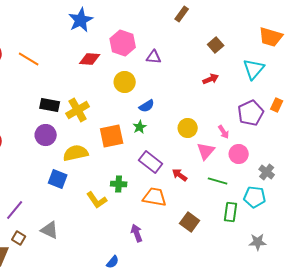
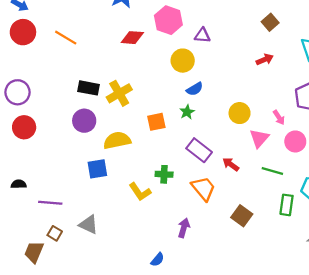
yellow circle: (125, 82) -> (183, 61), moved
orange square: (112, 136) -> (156, 122), size x0.7
blue square: (58, 179) -> (97, 169), turned -30
orange trapezoid: (155, 197) -> (203, 189), turned 40
purple line: (15, 210) -> (50, 203), turned 55
purple arrow: (137, 233) -> (184, 228), turned 36

